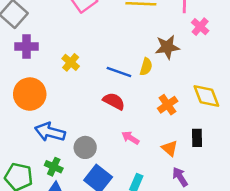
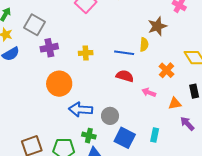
yellow cross: (71, 62) -> (86, 53), turned -32
pink arrow: (130, 138) -> (149, 92), moved
orange triangle: (170, 148) -> (175, 103), turned -40

